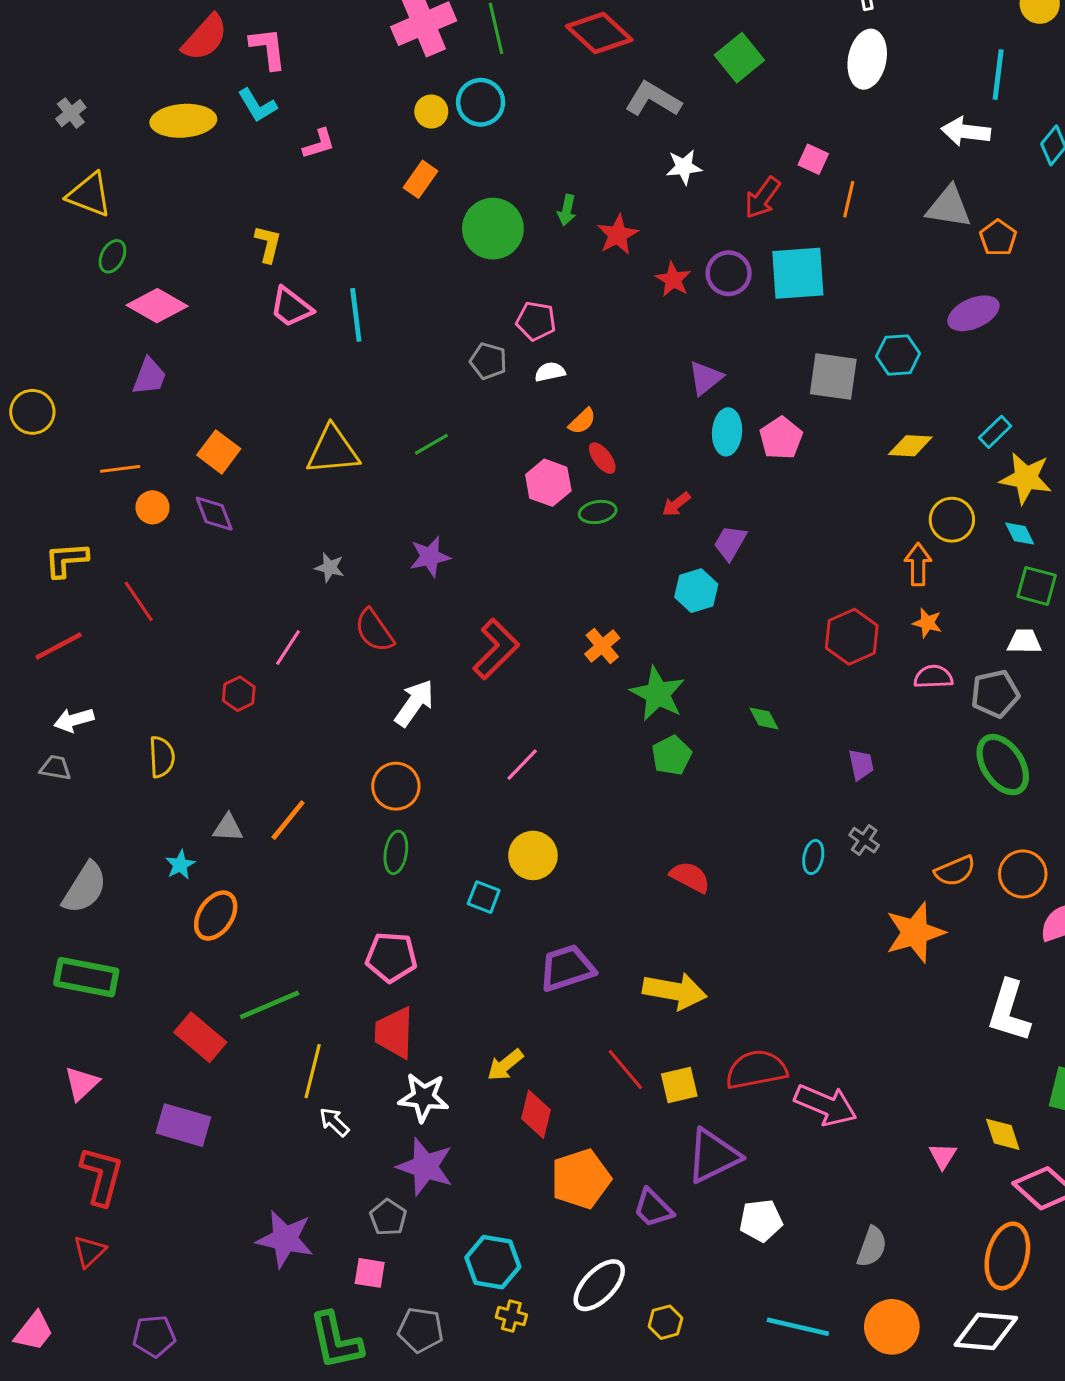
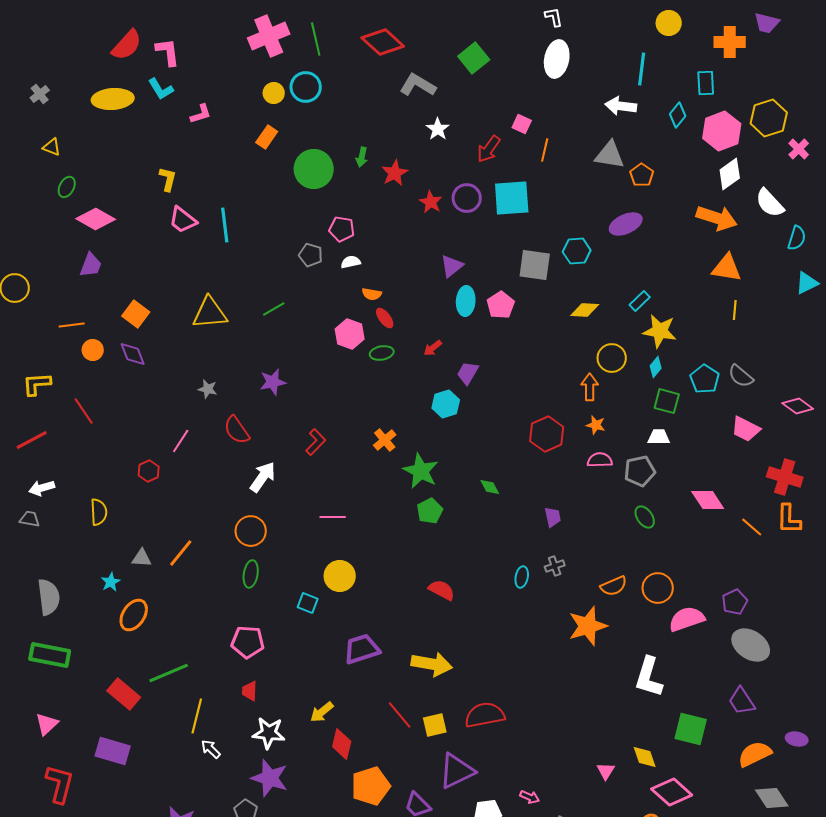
white star: (684, 167) -> (438, 129), turned -30
yellow triangle: (89, 195) -> (52, 147), size x0.6
orange semicircle: (582, 421) -> (372, 294), turned 54
cyan diamond: (1020, 534) -> (656, 367), turned 65
red L-shape: (496, 649) -> (316, 442), size x0.7
pink line: (522, 765) -> (333, 517), turned 45
green ellipse: (1003, 765) -> (645, 517), size x0.6
gray cross: (864, 840) -> (555, 566), turned 36
gray semicircle: (85, 888) -> (49, 597), turned -39
red trapezoid: (394, 1033) -> (250, 691), size x0.6
pink arrow: (826, 1105) -> (530, 797), moved, size x0.5

